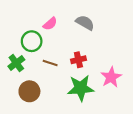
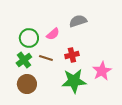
gray semicircle: (85, 23) -> (78, 21), turned -48
pink semicircle: (50, 24) -> (53, 34), moved
green cross: (16, 63) -> (24, 60), moved

